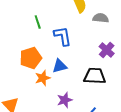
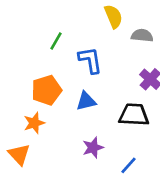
green line: (38, 22) -> (56, 41), turned 48
orange star: (43, 78) -> (34, 123), moved

